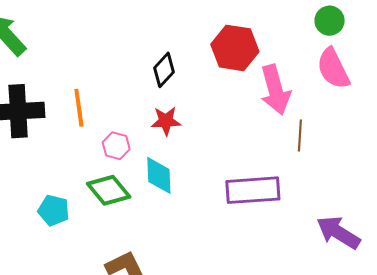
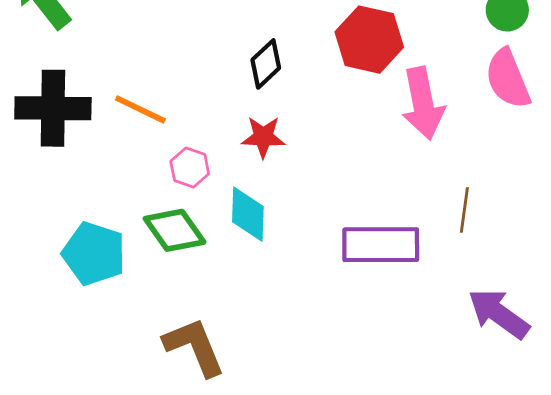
orange line: (79, 108) -> (140, 109), turned -60
brown line: (300, 135) -> (464, 210), moved
cyan pentagon: (54, 210) -> (94, 254), size x1.4

